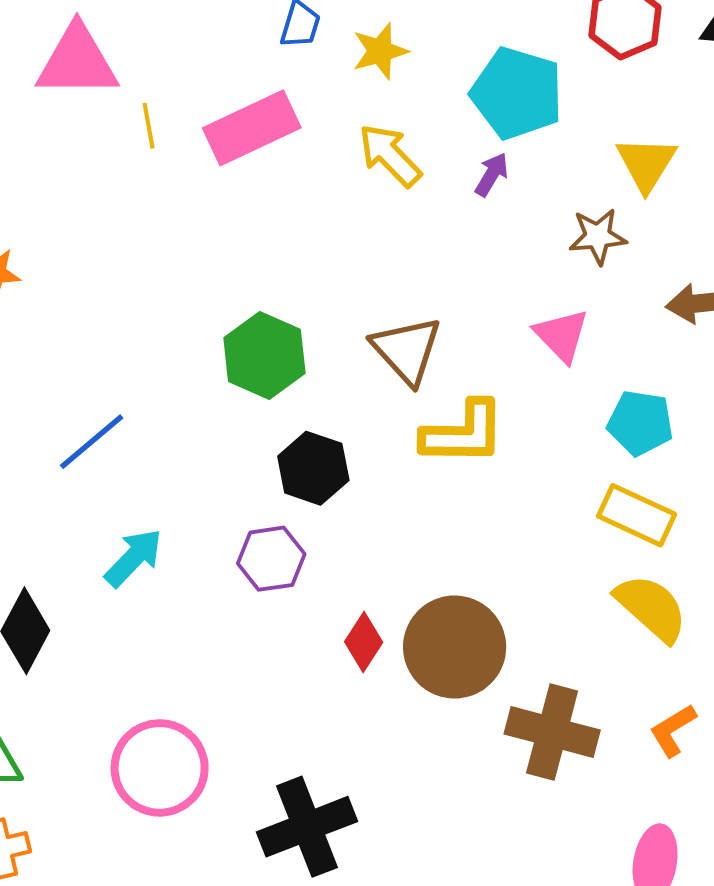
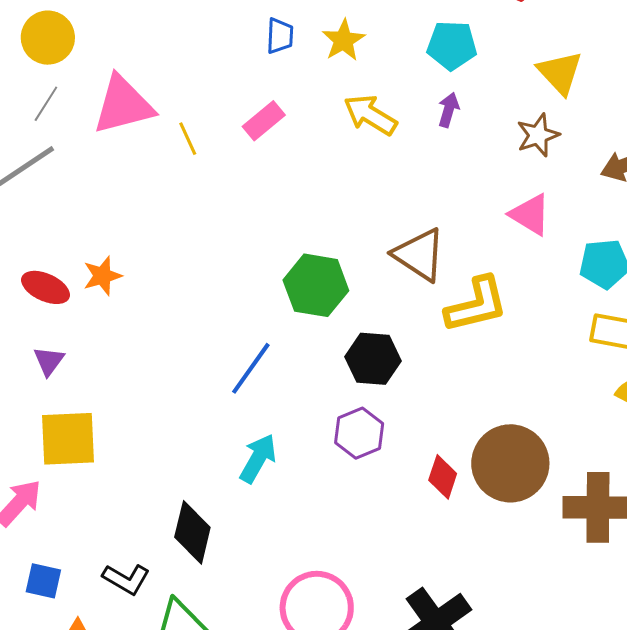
cyan pentagon: (517, 93) -> (452, 45), size x0.7
pink rectangle: (252, 128) -> (264, 121), size x0.6
blue line: (92, 442) -> (251, 368), moved

